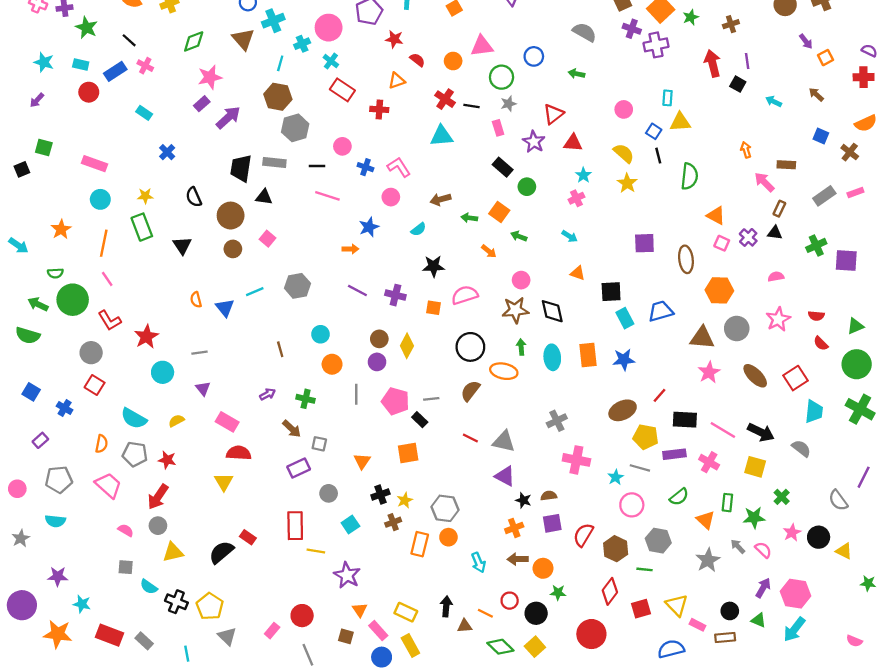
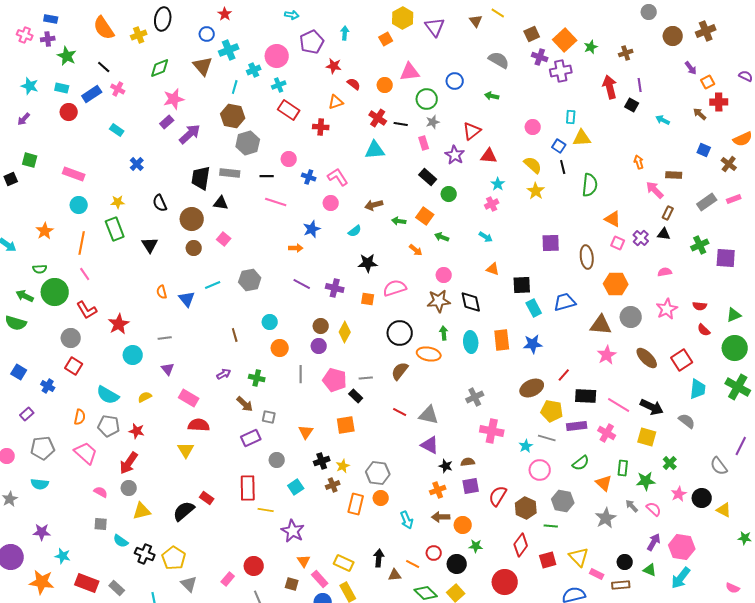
cyan cross: (331, 61) -> (279, 85), turned 32
red cross: (864, 77) -> (719, 102), moved

